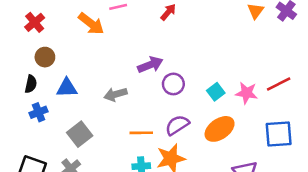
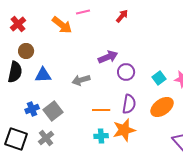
black semicircle: (31, 84) -> (15, 72), size x1.5
blue cross: (39, 112) -> (32, 109), moved
purple semicircle: (177, 125) -> (129, 104), turned 132

